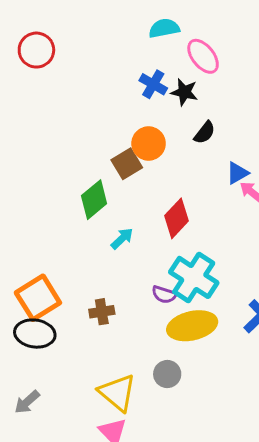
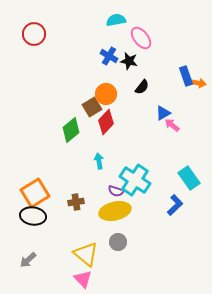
red diamond: (177, 218) -> (106, 122), moved
cyan arrow: (122, 239) -> (99, 161), moved, turned -56
yellow ellipse: (192, 326) -> (115, 211), moved

